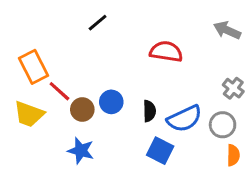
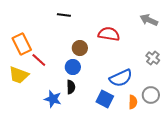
black line: (98, 23) -> (64, 15), turned 48
brown circle: (82, 110) -> (80, 48), moved
black semicircle: (149, 111) -> (71, 87), moved
gray circle: (223, 125) -> (151, 95), moved
orange semicircle: (233, 155) -> (133, 102), moved

